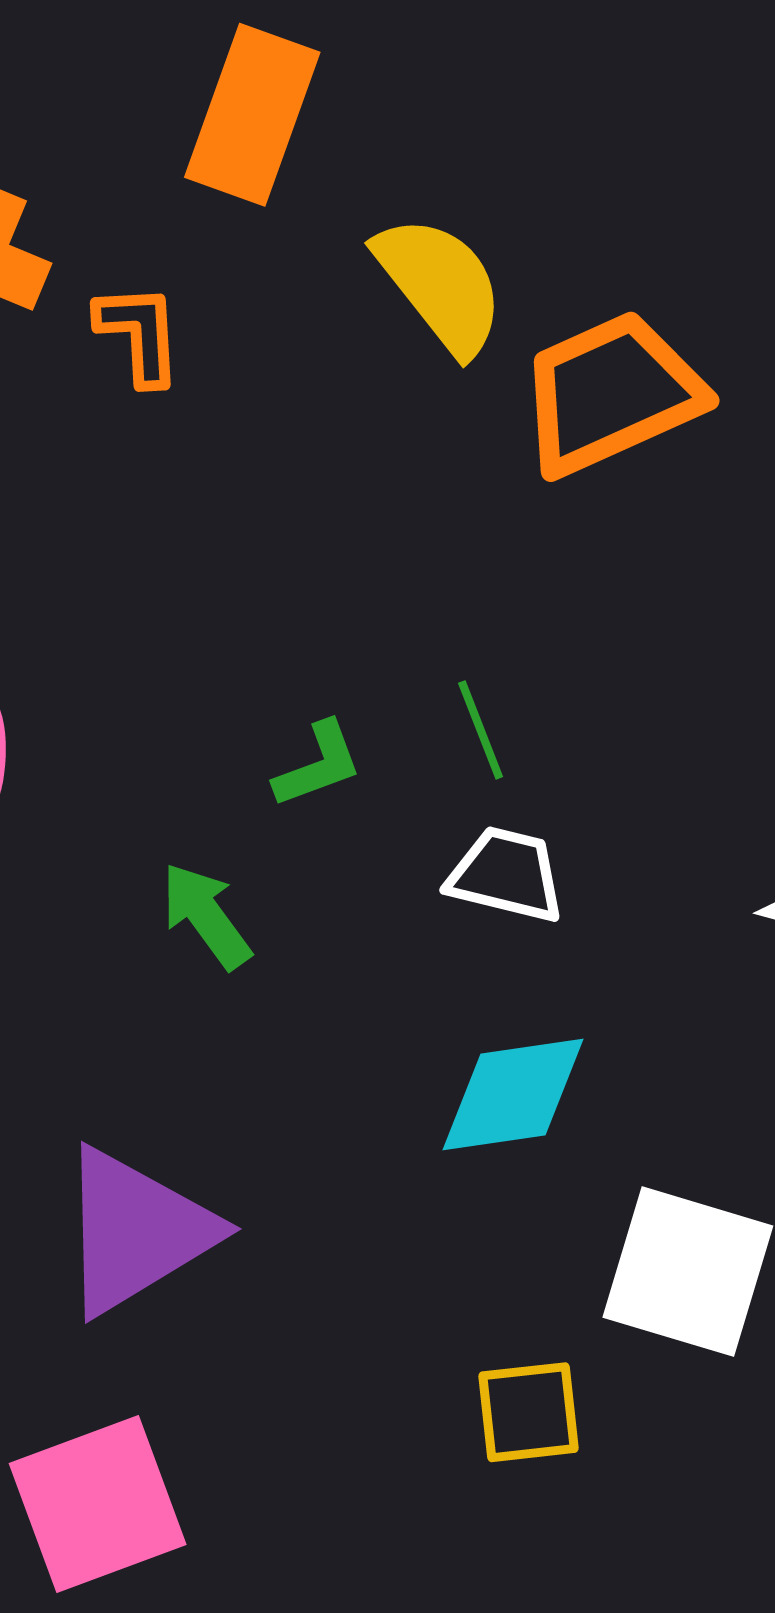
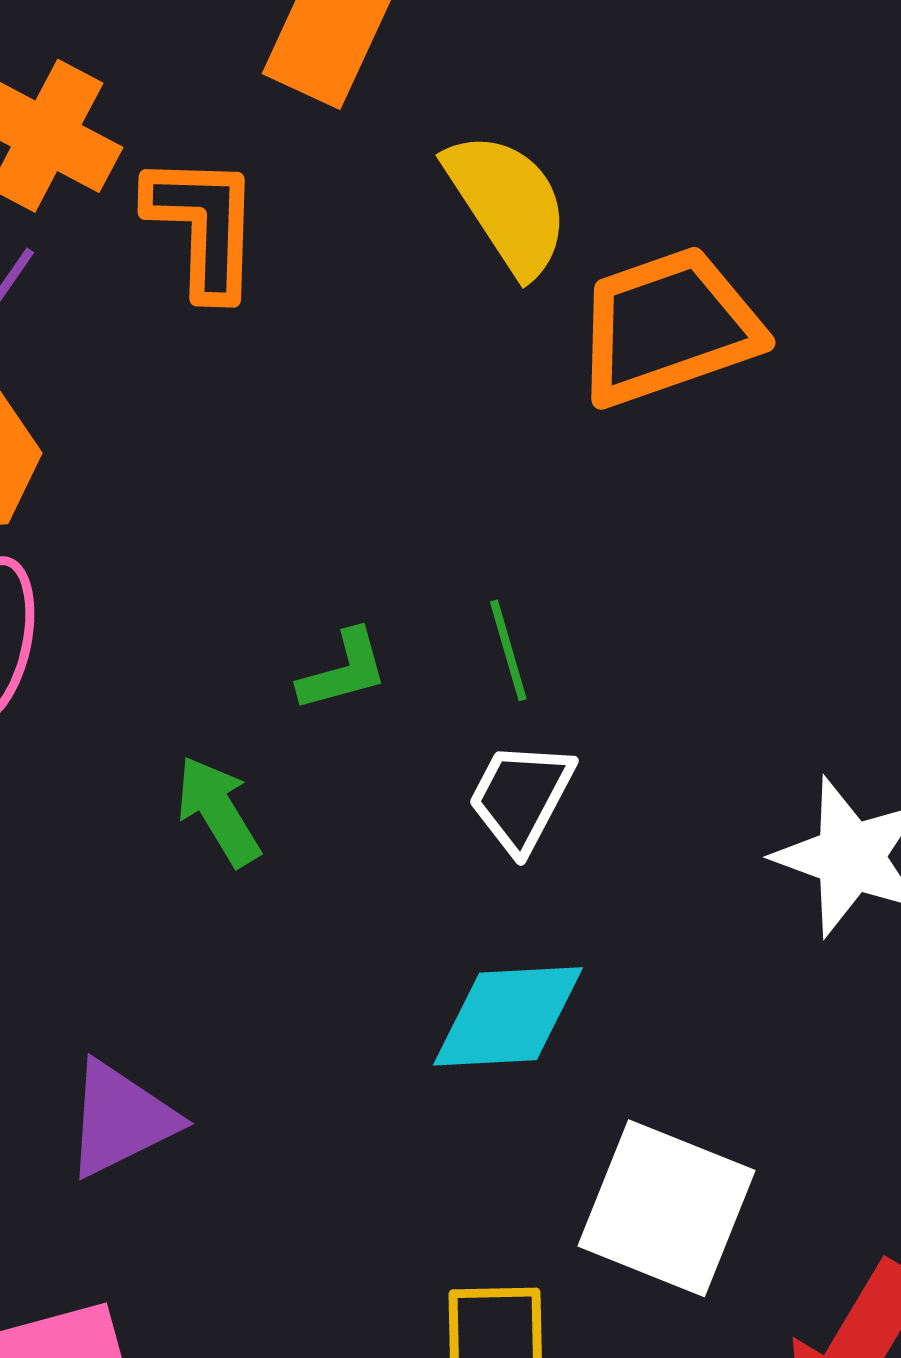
orange L-shape: (139, 334) -> (203, 226), size x1.4
white trapezoid: (506, 875) -> (521, 797), turned -81
purple triangle: (136, 1231) -> (121, 1119), size x0.7

